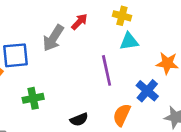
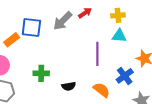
yellow cross: (122, 16) -> (118, 15), turned -32
green cross: (33, 98) -> (41, 73), moved
orange semicircle: (122, 115) -> (101, 90), turned 90

